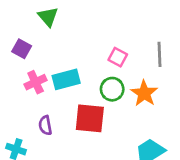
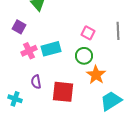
orange star: (144, 93) -> (96, 75), moved
red square: (90, 118) -> (63, 92), moved

